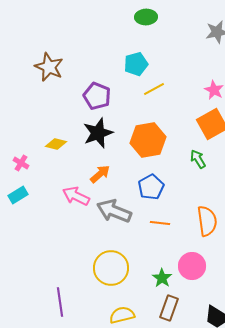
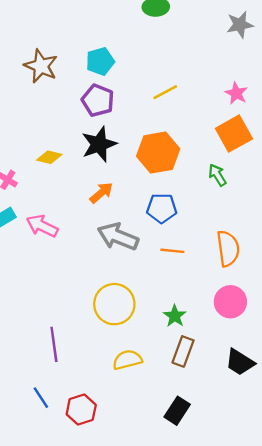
cyan pentagon: (136, 64) -> (100, 61), moved
blue pentagon: (151, 187) -> (162, 208), turned 30
pink arrow: (76, 196) -> (42, 226), moved
pink circle: (192, 266) -> (230, 302), moved

